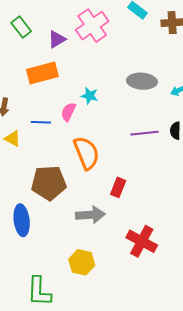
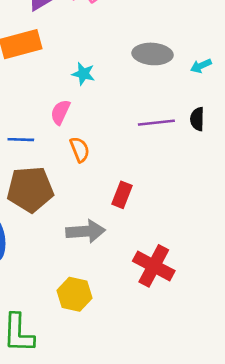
pink semicircle: (68, 112) -> (60, 112), moved
blue line: (41, 122) -> (21, 140), moved
orange semicircle: (86, 153) -> (80, 149), size x0.6

